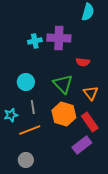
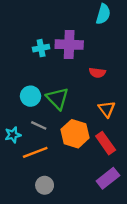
green triangle: (63, 84) -> (57, 98), moved
gray line: (33, 107) -> (39, 125), turned -56
purple rectangle: (82, 145) -> (108, 178), moved
gray circle: (26, 160) -> (45, 185), moved

